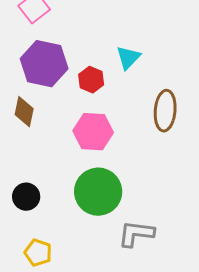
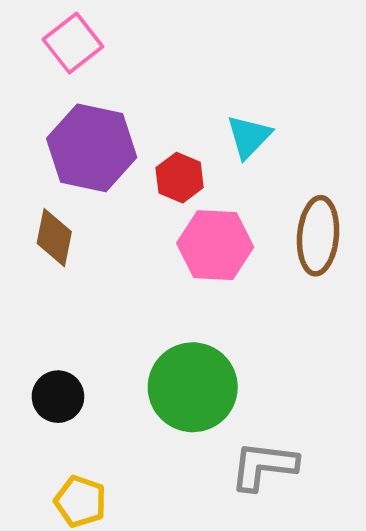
pink hexagon: (93, 132) -> (215, 245), moved

